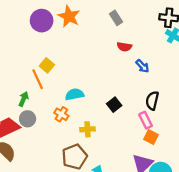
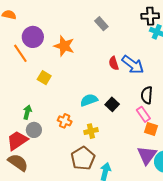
orange star: (69, 16) -> (64, 46), moved
red semicircle: (124, 47) -> (114, 63), moved, turned 72
blue arrow: (142, 66) -> (133, 65), size x1.6
orange line: (38, 79) -> (20, 53), moved
cyan semicircle: (75, 94) -> (89, 100), moved

